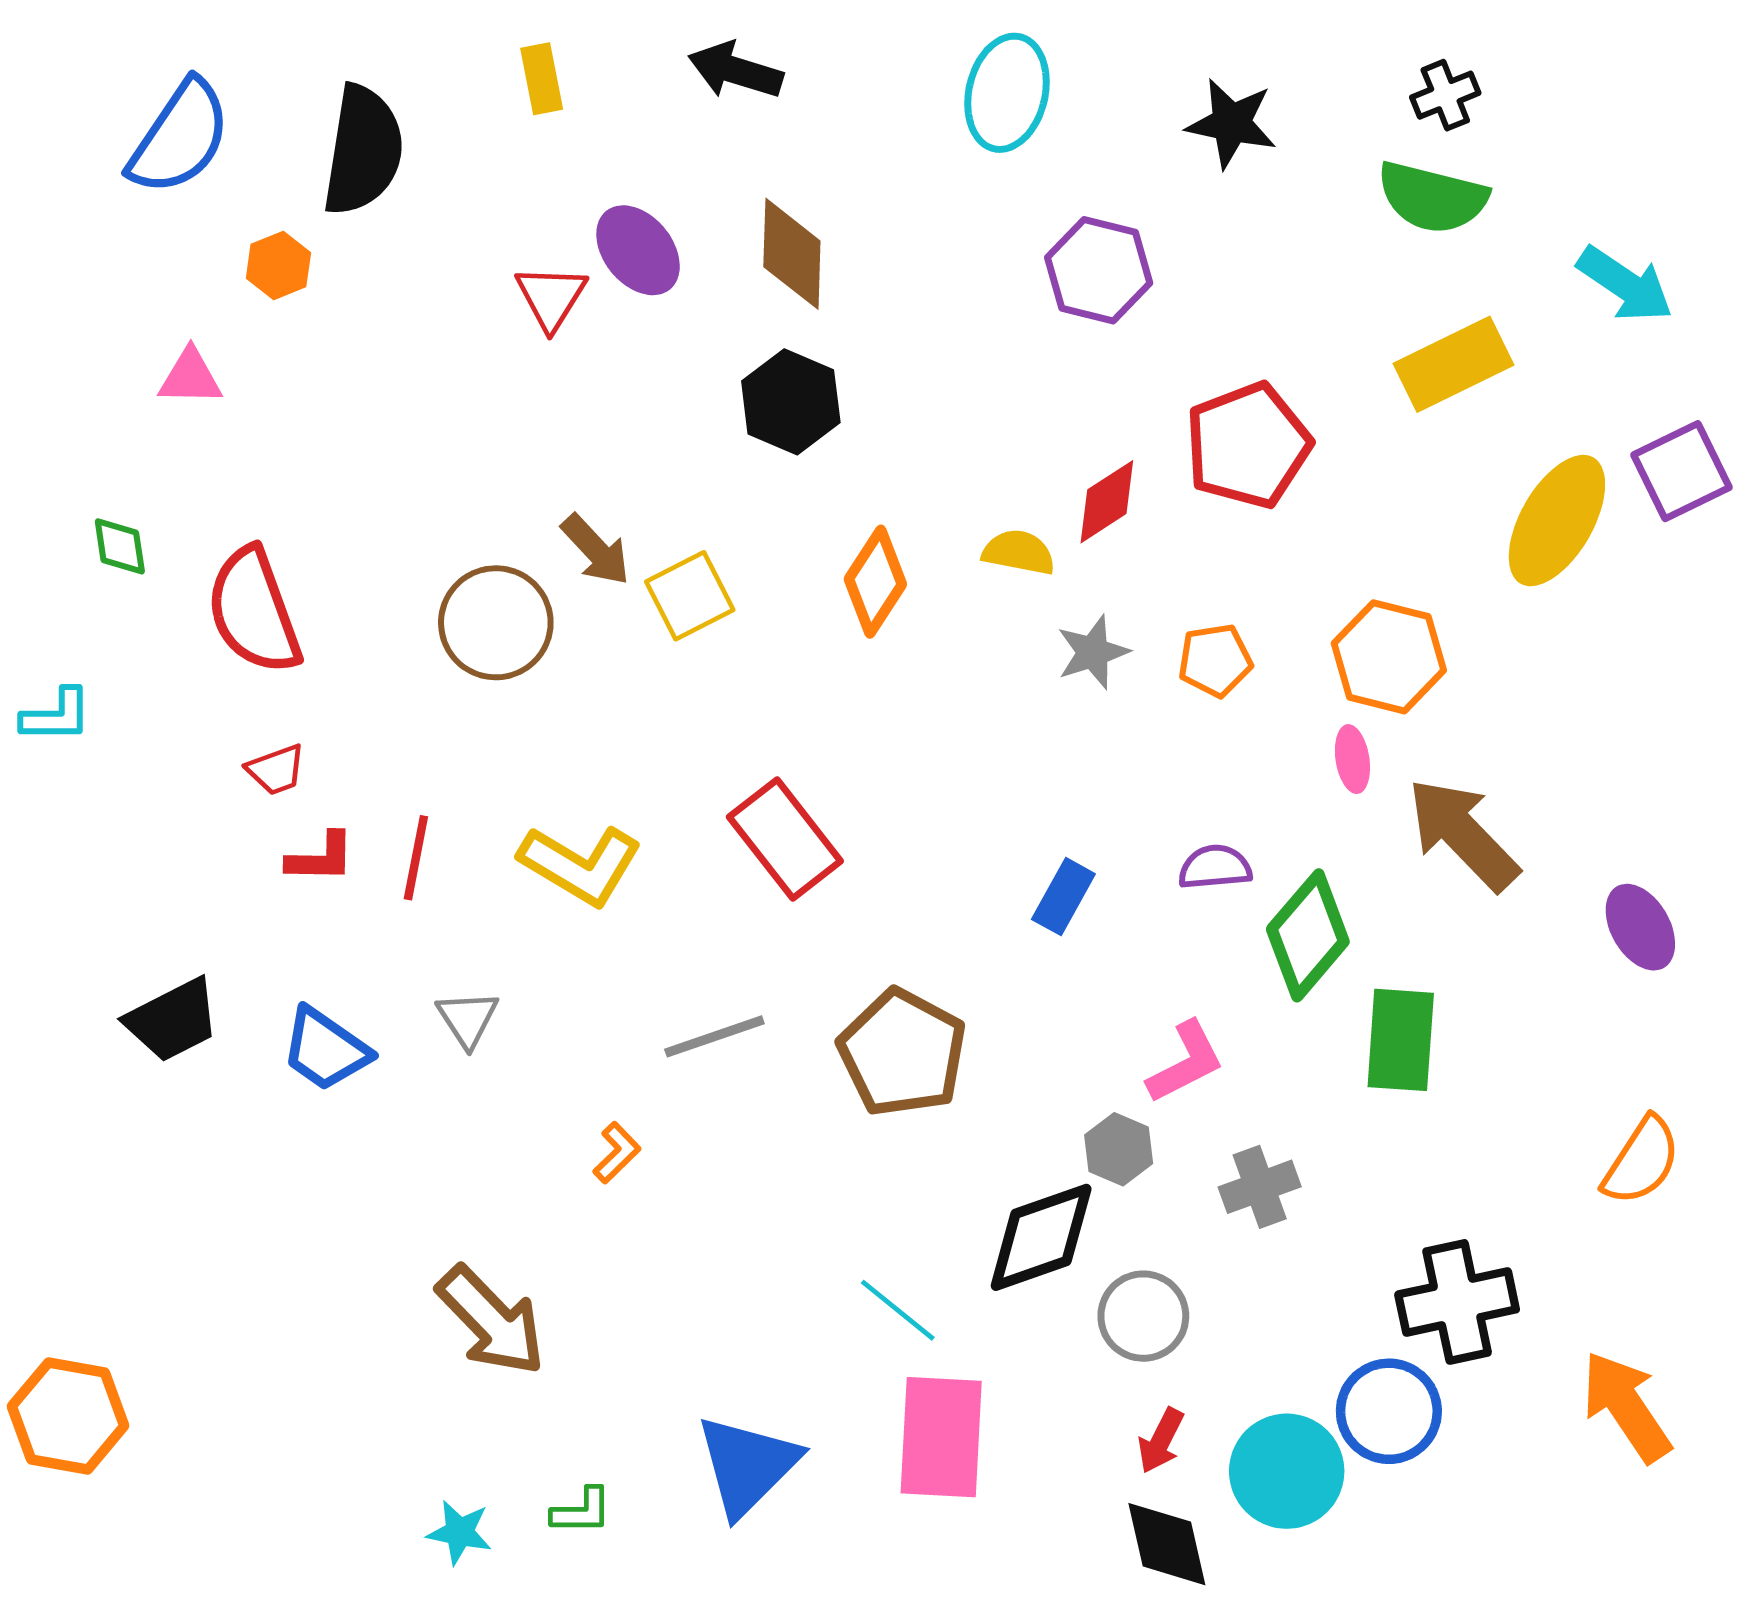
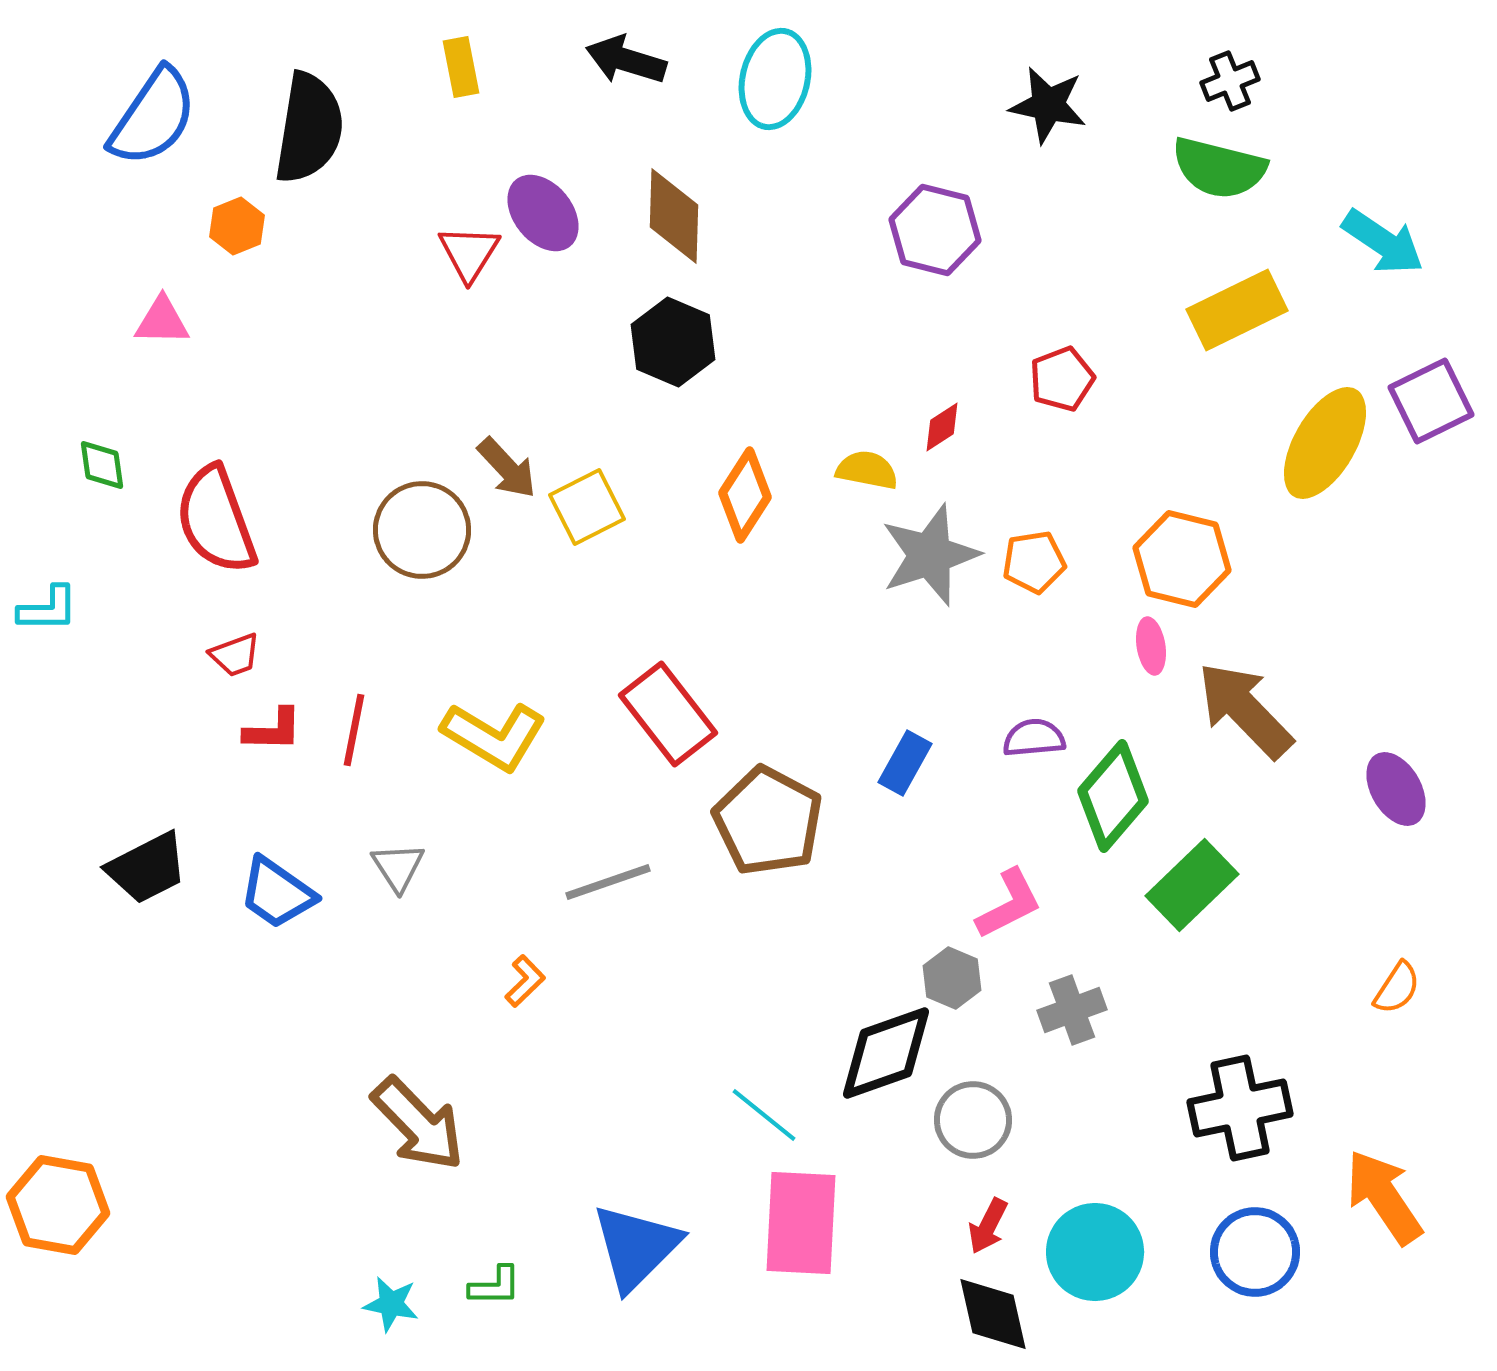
cyan ellipse: (1007, 93) -> (775, 79), moved
red pentagon: (1248, 445) -> (1062, 379), size x0.6
red diamond: (1107, 502) -> (942, 427), size x0.7
gray star: (1093, 652) -> (930, 555), size x1.6
green rectangle: (1401, 1040) -> (1192, 885), turned 42
brown pentagon: (902, 1053) -> (768, 821), moved
orange semicircle: (1642, 1161) -> (1397, 988), size x0.7
blue circle: (1389, 1411) -> (1255, 1252), moved

